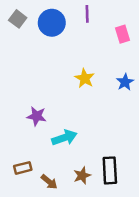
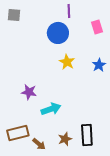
gray square: (18, 19) -> (14, 15), turned -32
blue circle: (52, 23) -> (58, 33), moved
brown rectangle: (23, 168) -> (18, 133), size x1.5

